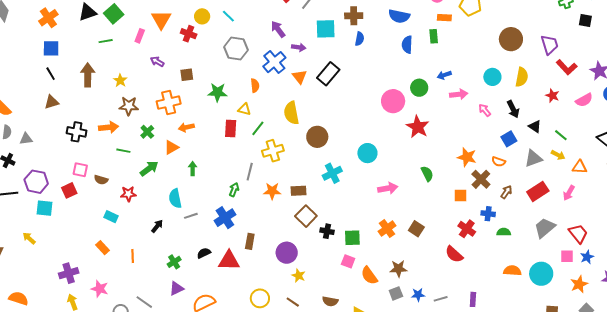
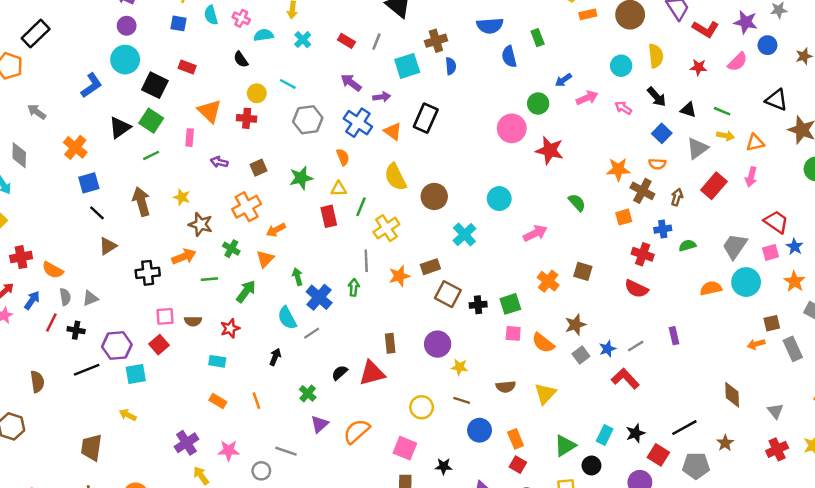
orange rectangle: (444, 18) -> (588, 14), moved
brown star: (129, 106) -> (201, 224), turned 30
blue cross: (225, 218) -> (319, 297), moved
gray trapezoid: (545, 228) -> (735, 246), moved

